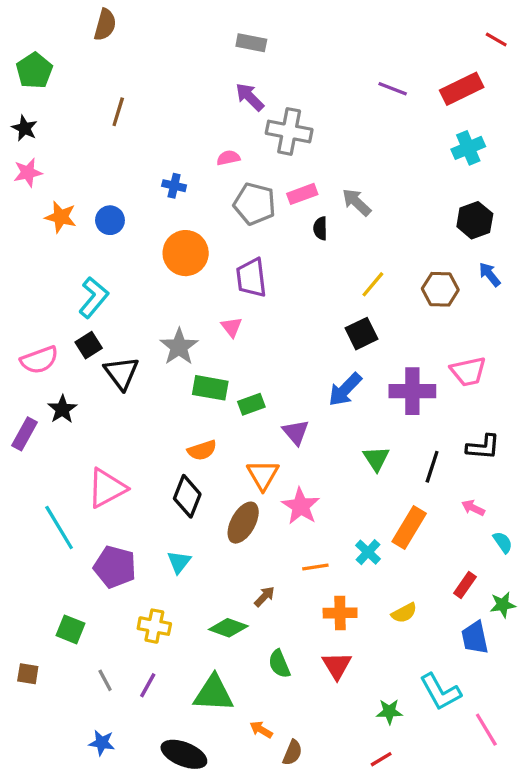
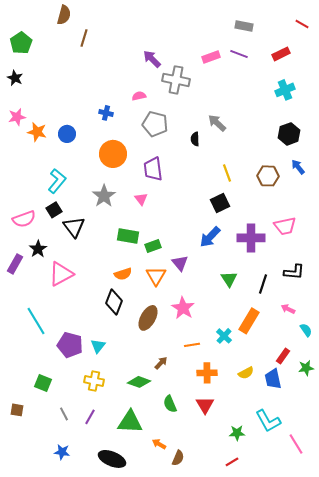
gray rectangle: (251, 43) -> (244, 26), moved
red rectangle: (462, 89) -> (281, 54), size x0.7
brown line: (118, 112) -> (84, 38), moved
pink star: (28, 173) -> (17, 117), moved
pink rectangle: (302, 194) -> (211, 57), moved
yellow line: (373, 284) -> (227, 173), turned -60
gray star: (179, 347) -> (104, 196), moved
orange triangle: (263, 475) -> (156, 276), moved
pink triangle: (107, 488) -> (61, 274), moved
cyan triangle: (179, 562) -> (98, 346), moved
blue trapezoid: (475, 638) -> (273, 379), moved

